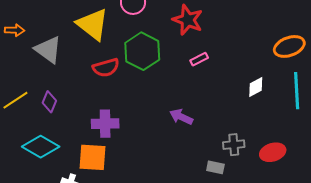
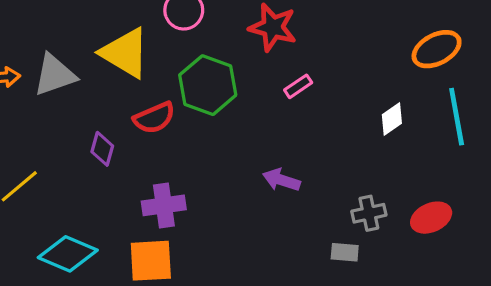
gray triangle: (48, 50) -> (55, 75), moved, turned -48
purple diamond: (49, 102) -> (102, 149), moved

